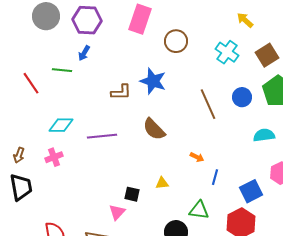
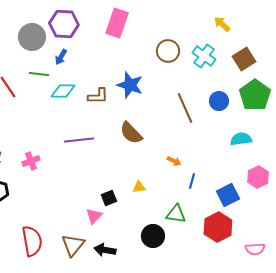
gray circle: (46, 16) -> (32, 37), moved
brown circle: (176, 41) -> (168, 51), moved
cyan diamond: (61, 125) -> (63, 91), moved
black square: (132, 194) -> (109, 198), turned -35

